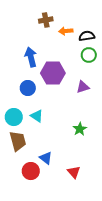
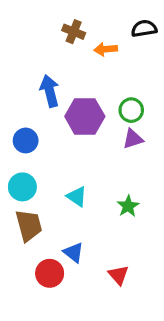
brown cross: (46, 20) -> (74, 32), turned 32
black semicircle: (87, 36) -> (144, 28), moved
green circle: (89, 55) -> (131, 110), moved
blue circle: (28, 88) -> (26, 140), moved
cyan triangle: (37, 116) -> (77, 197), moved

